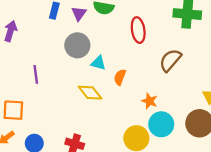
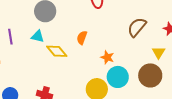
brown semicircle: (170, 60) -> (137, 27), moved
cyan triangle: (98, 63) -> (38, 36), moved

